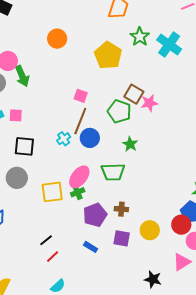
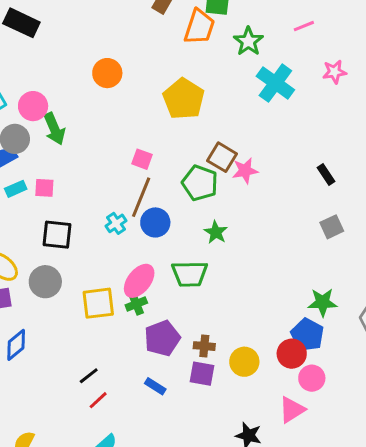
green star: (140, 37) -> (248, 41), moved
brown cross: (121, 209) -> (204, 346), moved

